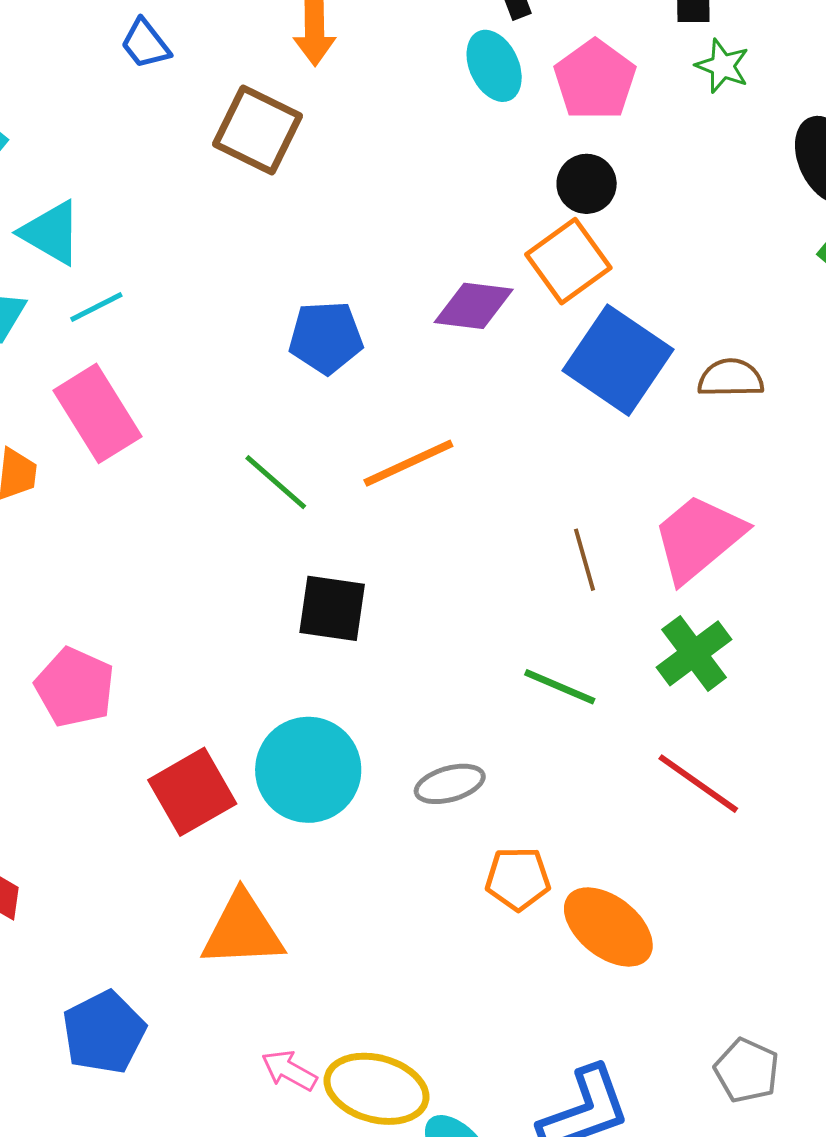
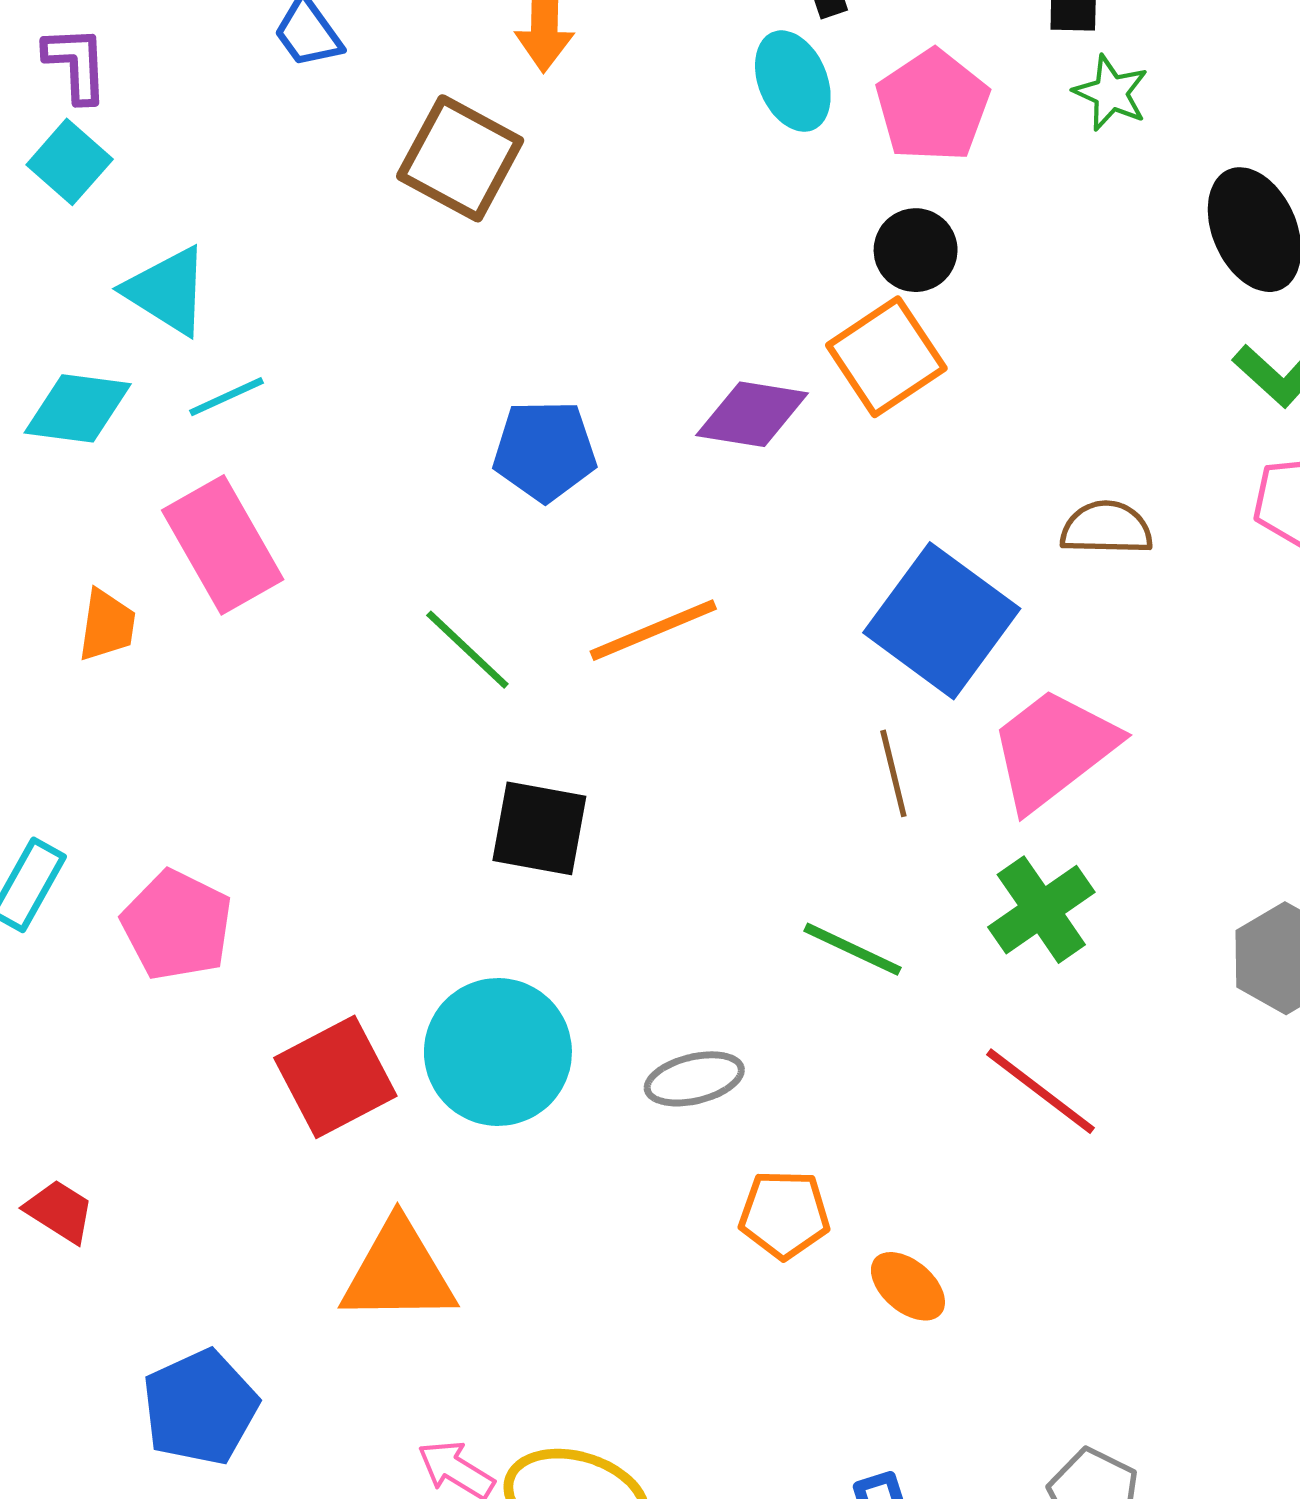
blue square: (618, 360) -> (942, 621), moved
orange ellipse: (608, 927) -> (908, 1286), size x0.6

